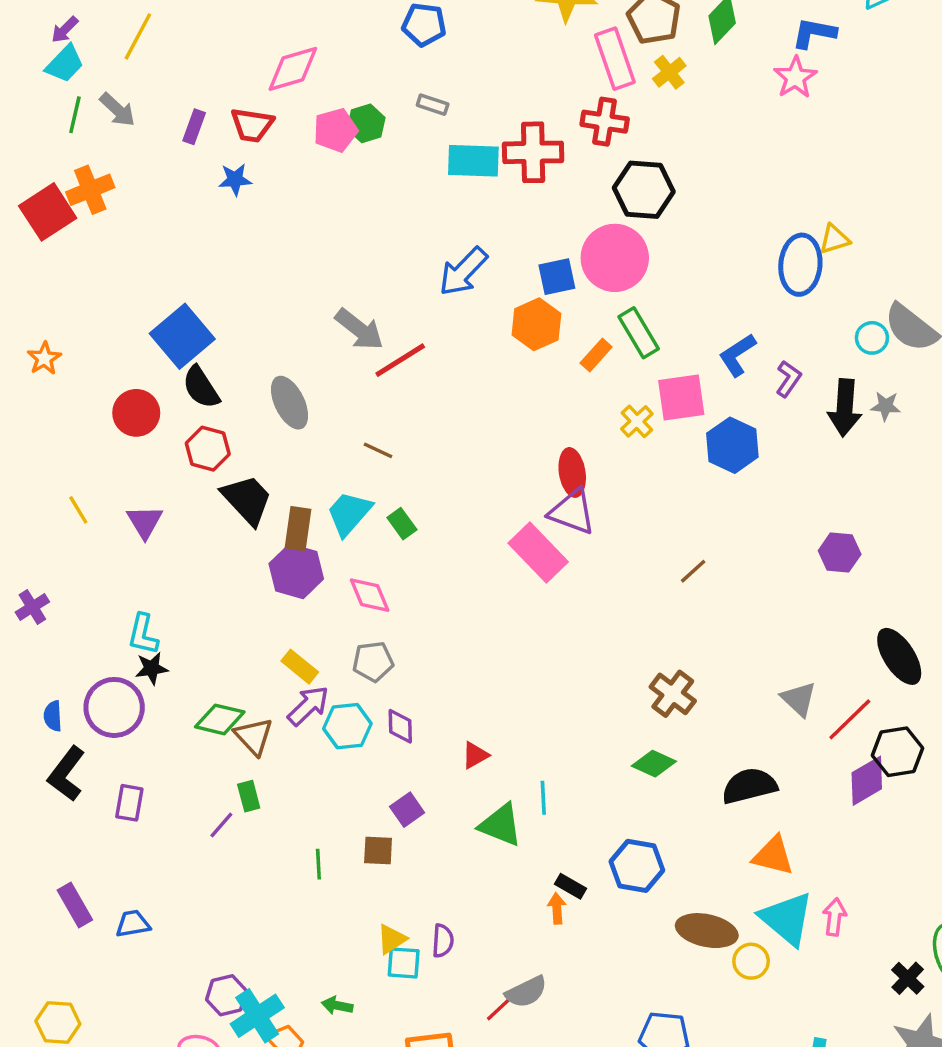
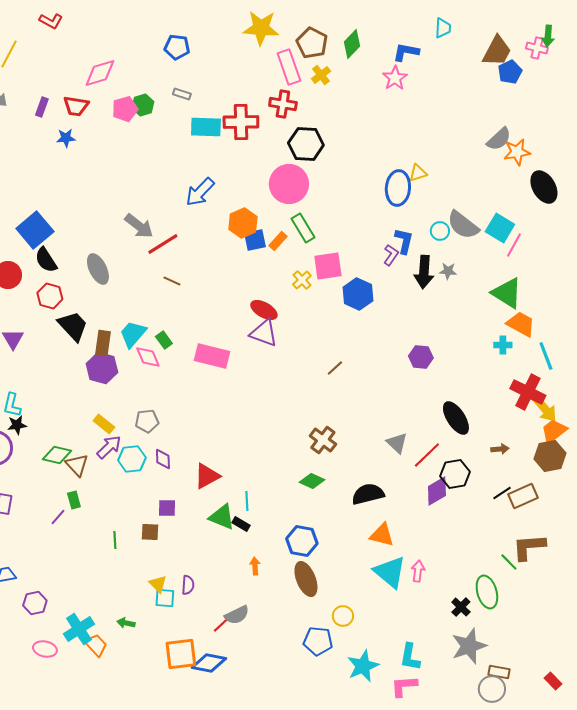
blue square: (557, 277) -> (255, 240), moved
blue L-shape: (737, 355) -> (404, 241), moved, turned 136
brown line: (378, 450) -> (172, 281), moved
red ellipse: (572, 472) -> (264, 310), turned -52
pink rectangle: (538, 553) -> (212, 356), moved, turned -32
pink diamond: (370, 595) -> (148, 357), moved
red triangle: (475, 755) -> (207, 476), size x1.6
purple square: (407, 810) -> (167, 508), turned 36
black rectangle: (571, 886) -> (241, 524), moved
brown ellipse: (707, 931) -> (306, 579), moved, turned 56
yellow triangle: (392, 939) -> (158, 584), turned -42
yellow circle: (751, 961) -> (343, 616), moved
purple hexagon: (227, 995) -> (35, 603), moved

